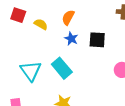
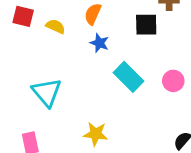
black square: (97, 40) -> (146, 25), moved
cyan rectangle: (62, 68) -> (128, 77), moved

